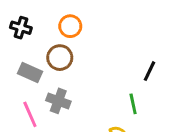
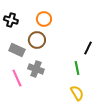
black line: (150, 71) -> (88, 48), moved
green line: (133, 104) -> (77, 68), moved

